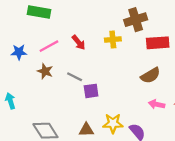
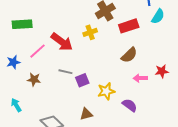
red arrow: (79, 42) -> (62, 42), size x1.6
brown star: (45, 71) -> (34, 79), moved
yellow star: (113, 123) -> (106, 91), moved

